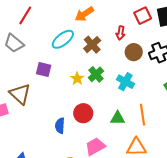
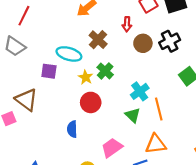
cyan ellipse: (63, 39) -> (69, 54), moved, turned 60
cyan cross: (125, 82) -> (140, 91), moved, turned 30
red circle: (83, 113) -> (91, 102), moved
green triangle: (118, 118) -> (133, 115), turned 49

